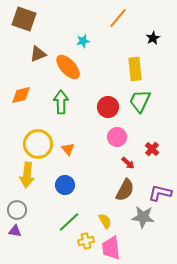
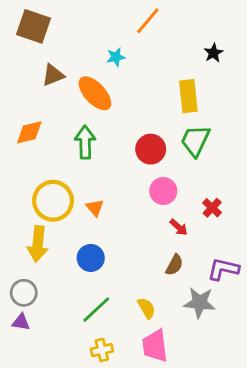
orange line: (118, 18) -> (148, 21), moved
brown semicircle: (125, 190) -> (174, 265), size x0.7
yellow cross: (86, 241) -> (102, 350), moved

